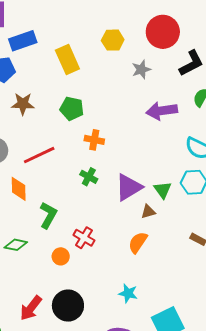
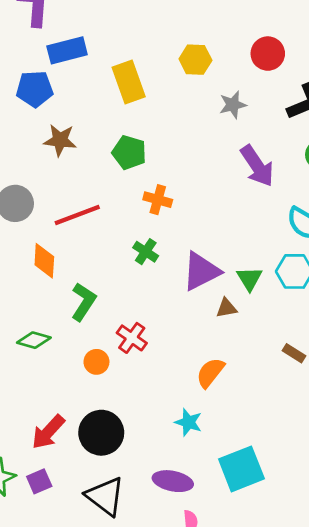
red circle: (163, 32) -> (268, 54), size x0.7
purple arrow: (162, 111) -> (257, 166), turned -120
orange semicircle: (138, 242) -> (210, 373), moved

